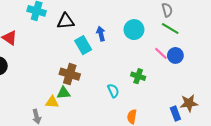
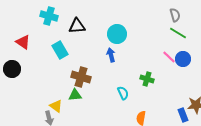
cyan circle: (134, 30) -> (117, 34), moved
blue arrow: (101, 34) -> (111, 55), moved
cyan rectangle: (83, 45) -> (60, 50), moved
yellow triangle: (52, 102) -> (56, 106), moved, turned 32

